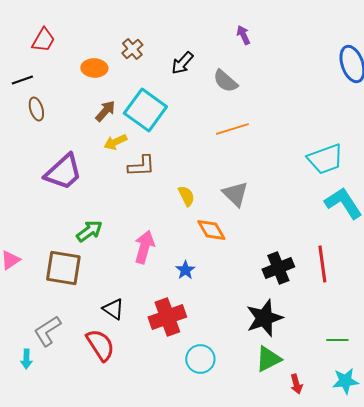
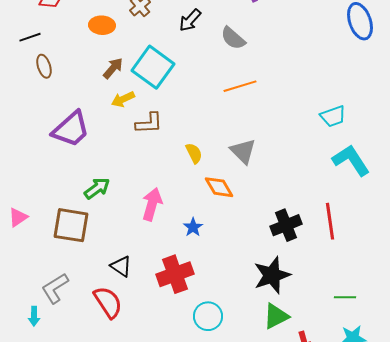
cyan trapezoid: (325, 159) -> (333, 116), size x0.7

